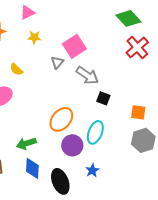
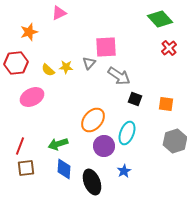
yellow star: (34, 37) -> (66, 67), moved
pink square: (74, 46) -> (106, 47), turned 30
red cross: (137, 47) -> (169, 48), size x0.7
orange square: (138, 112) -> (166, 104), moved

